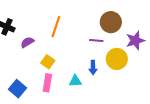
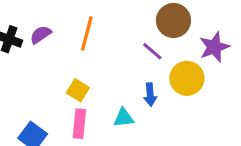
purple line: (96, 40) -> (152, 51), turned 40
purple semicircle: (27, 42) -> (41, 35), moved

